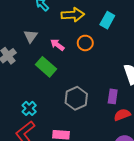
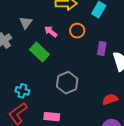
purple rectangle: (113, 96) -> (102, 49), moved
cyan cross: (29, 108) -> (22, 91), turned -32

